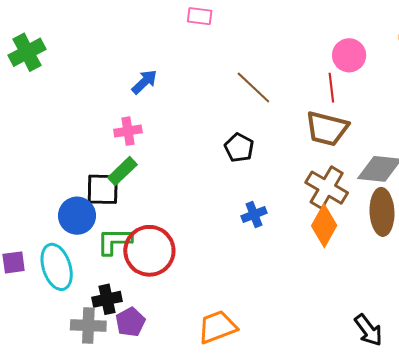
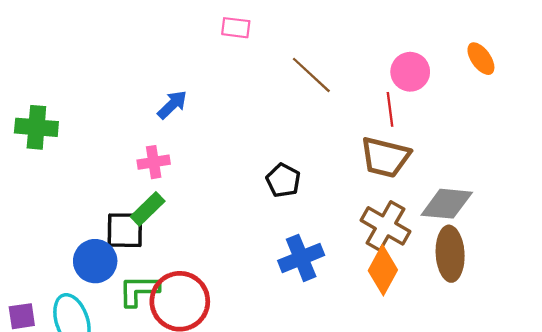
green cross: (27, 52) -> (36, 127), moved, turned 33
brown line: (253, 87) -> (311, 75), moved
blue cross: (254, 214) -> (301, 258), size x1.5

